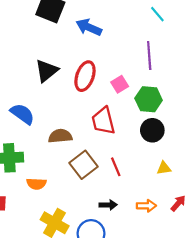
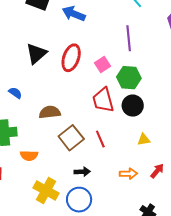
blue semicircle: (22, 114) -> (15, 93), size x0.6
red trapezoid: (103, 121) -> (103, 100), moved
black arrow: (108, 205) -> (82, 172), moved

